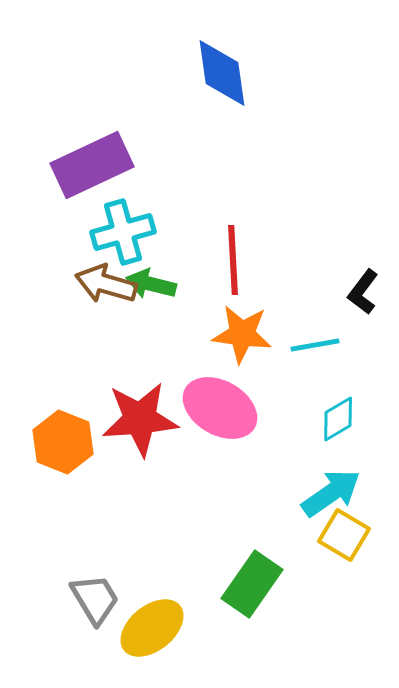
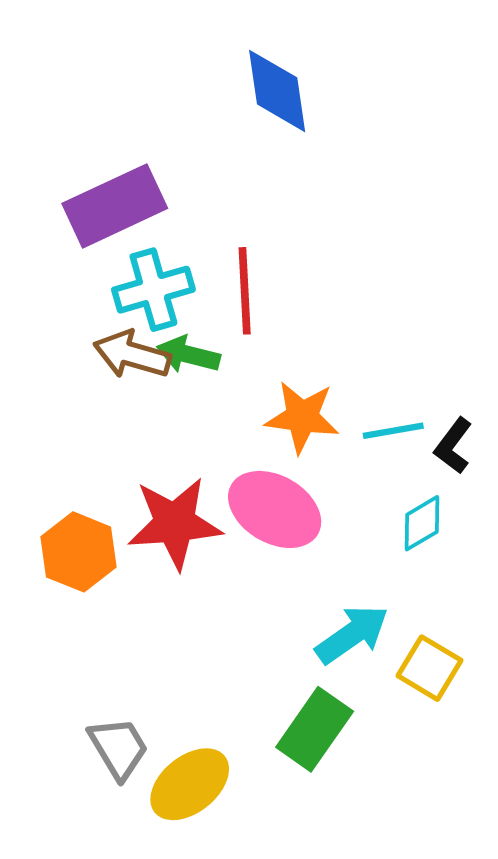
red line: (233, 260) -> (245, 291), moved
black L-shape: (363, 292) -> (453, 446), moved
cyan arrow: (331, 493) -> (352, 634), moved

